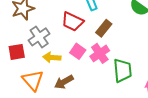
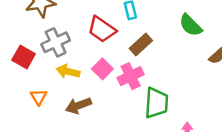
red square: (17, 52) -> (24, 57), turned 30
orange triangle: (33, 80) -> (39, 97), size x0.6

